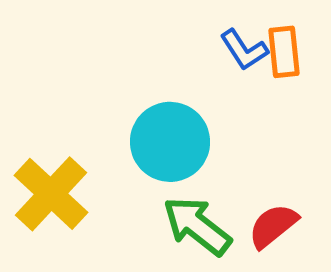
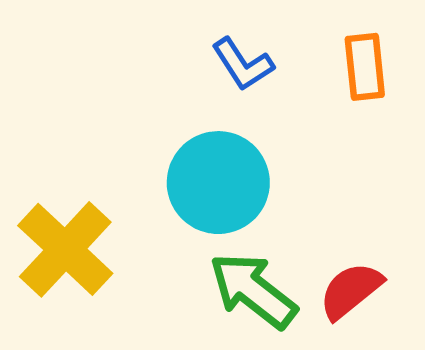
blue L-shape: (244, 50) -> (243, 64), moved

